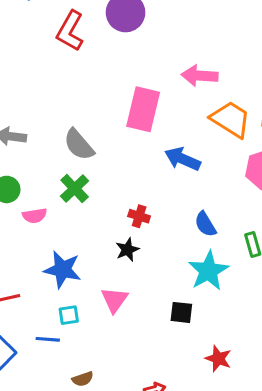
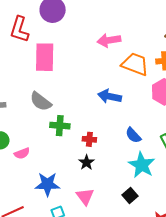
pink rectangle: (143, 109) -> (45, 57), moved
green cross: (75, 188) -> (60, 126), moved, turned -30
black square: (181, 312) -> (130, 195), turned -35

